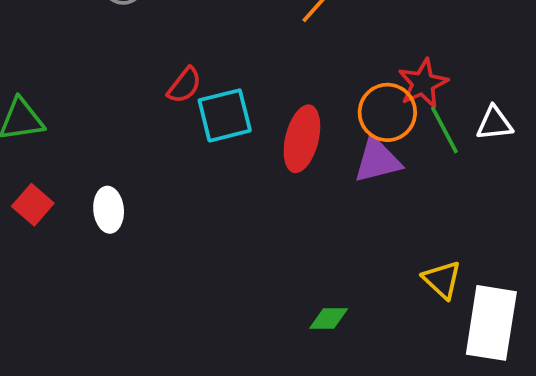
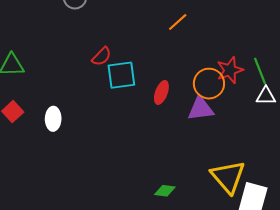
green line: (444, 130) -> (260, 71), moved
red ellipse: (302, 139) -> (161, 92), size x0.7
yellow triangle: (442, 280) -> (228, 177), size x1.6

